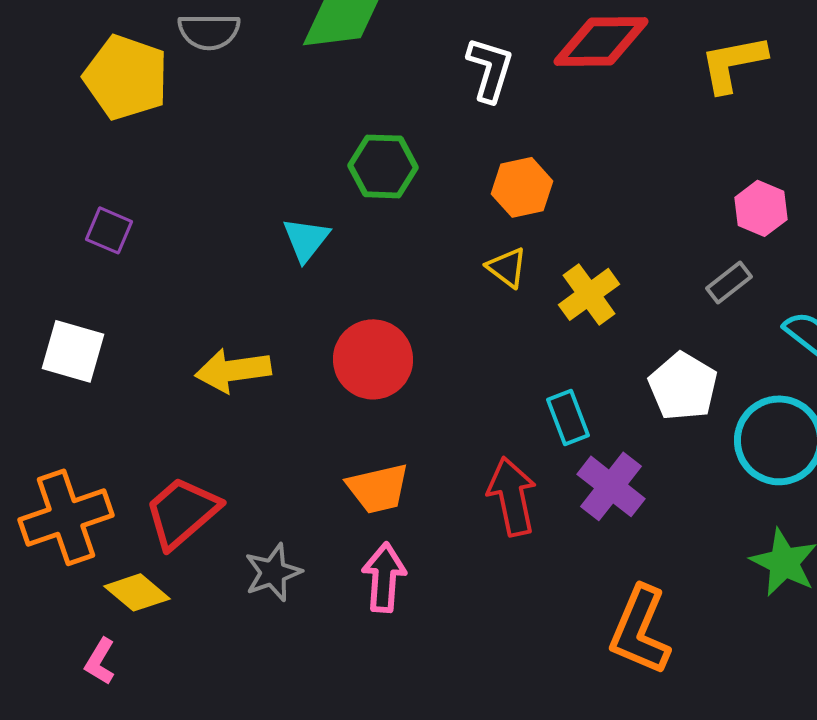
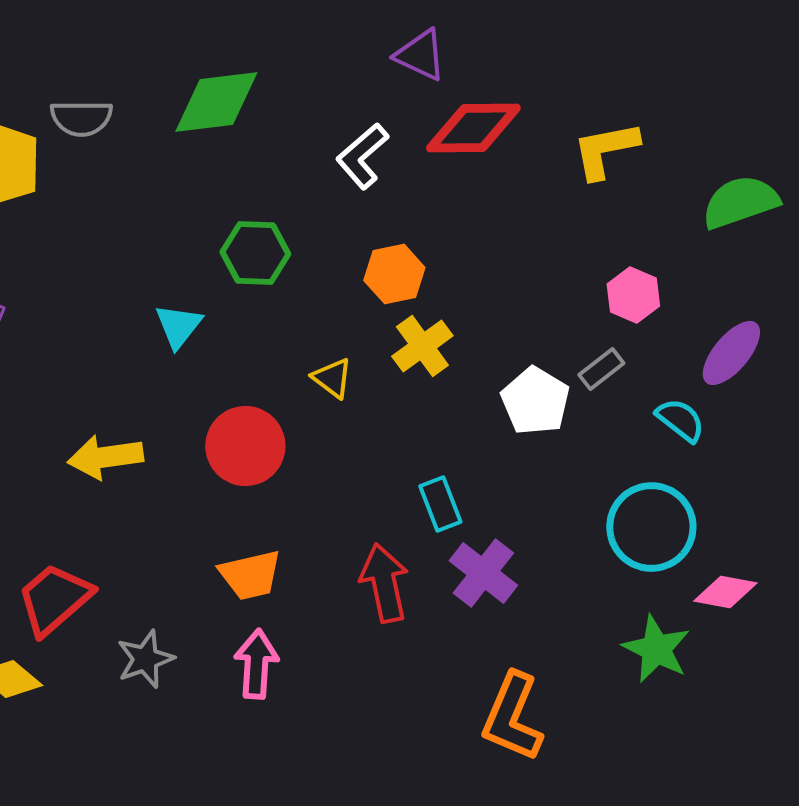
white L-shape: (490, 69) -> (362, 156), turned -148
yellow triangle: (507, 267) -> (332, 378), moved
yellow cross: (589, 294) -> (422, 346), moved
white pentagon: (683, 386) -> (535, 401), moved

